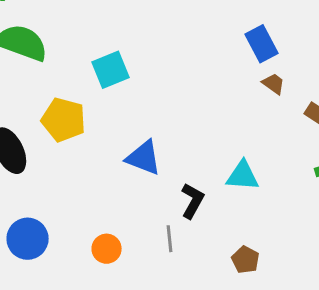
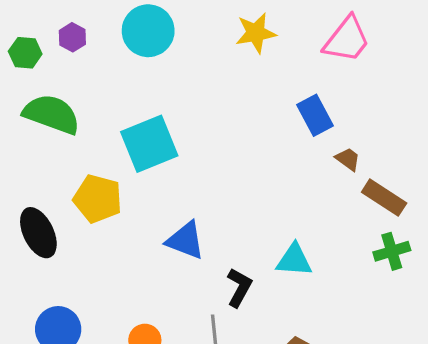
cyan square: (111, 70) -> (149, 144), size x1.4
brown trapezoid: (274, 84) -> (348, 159), moved

